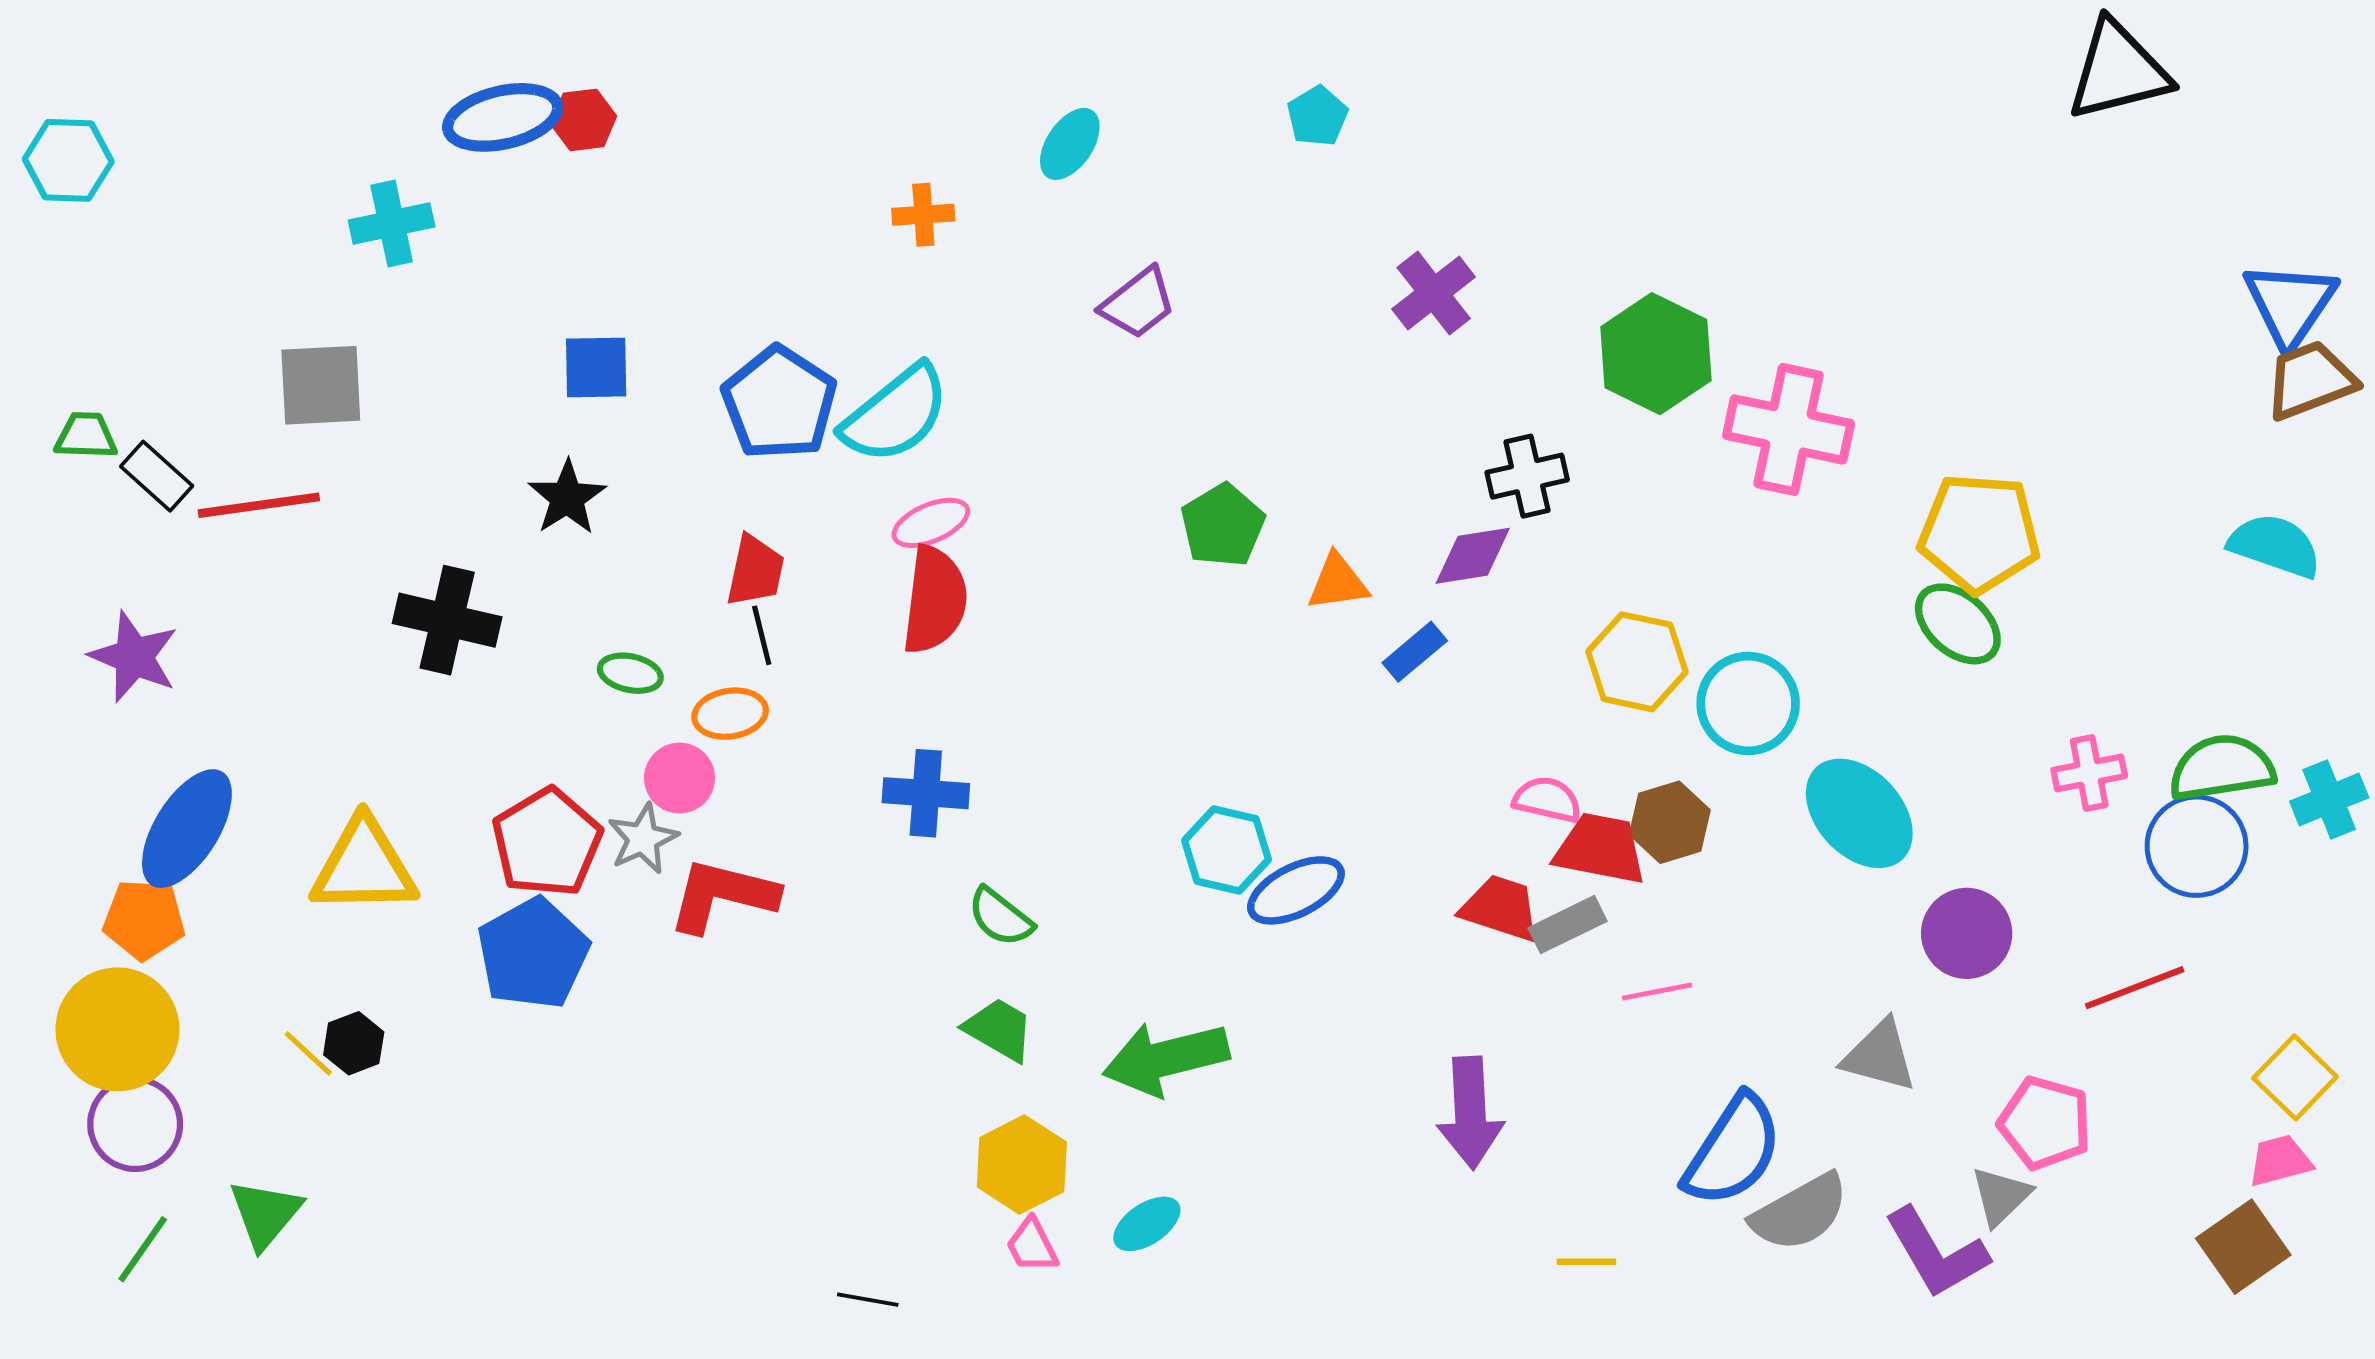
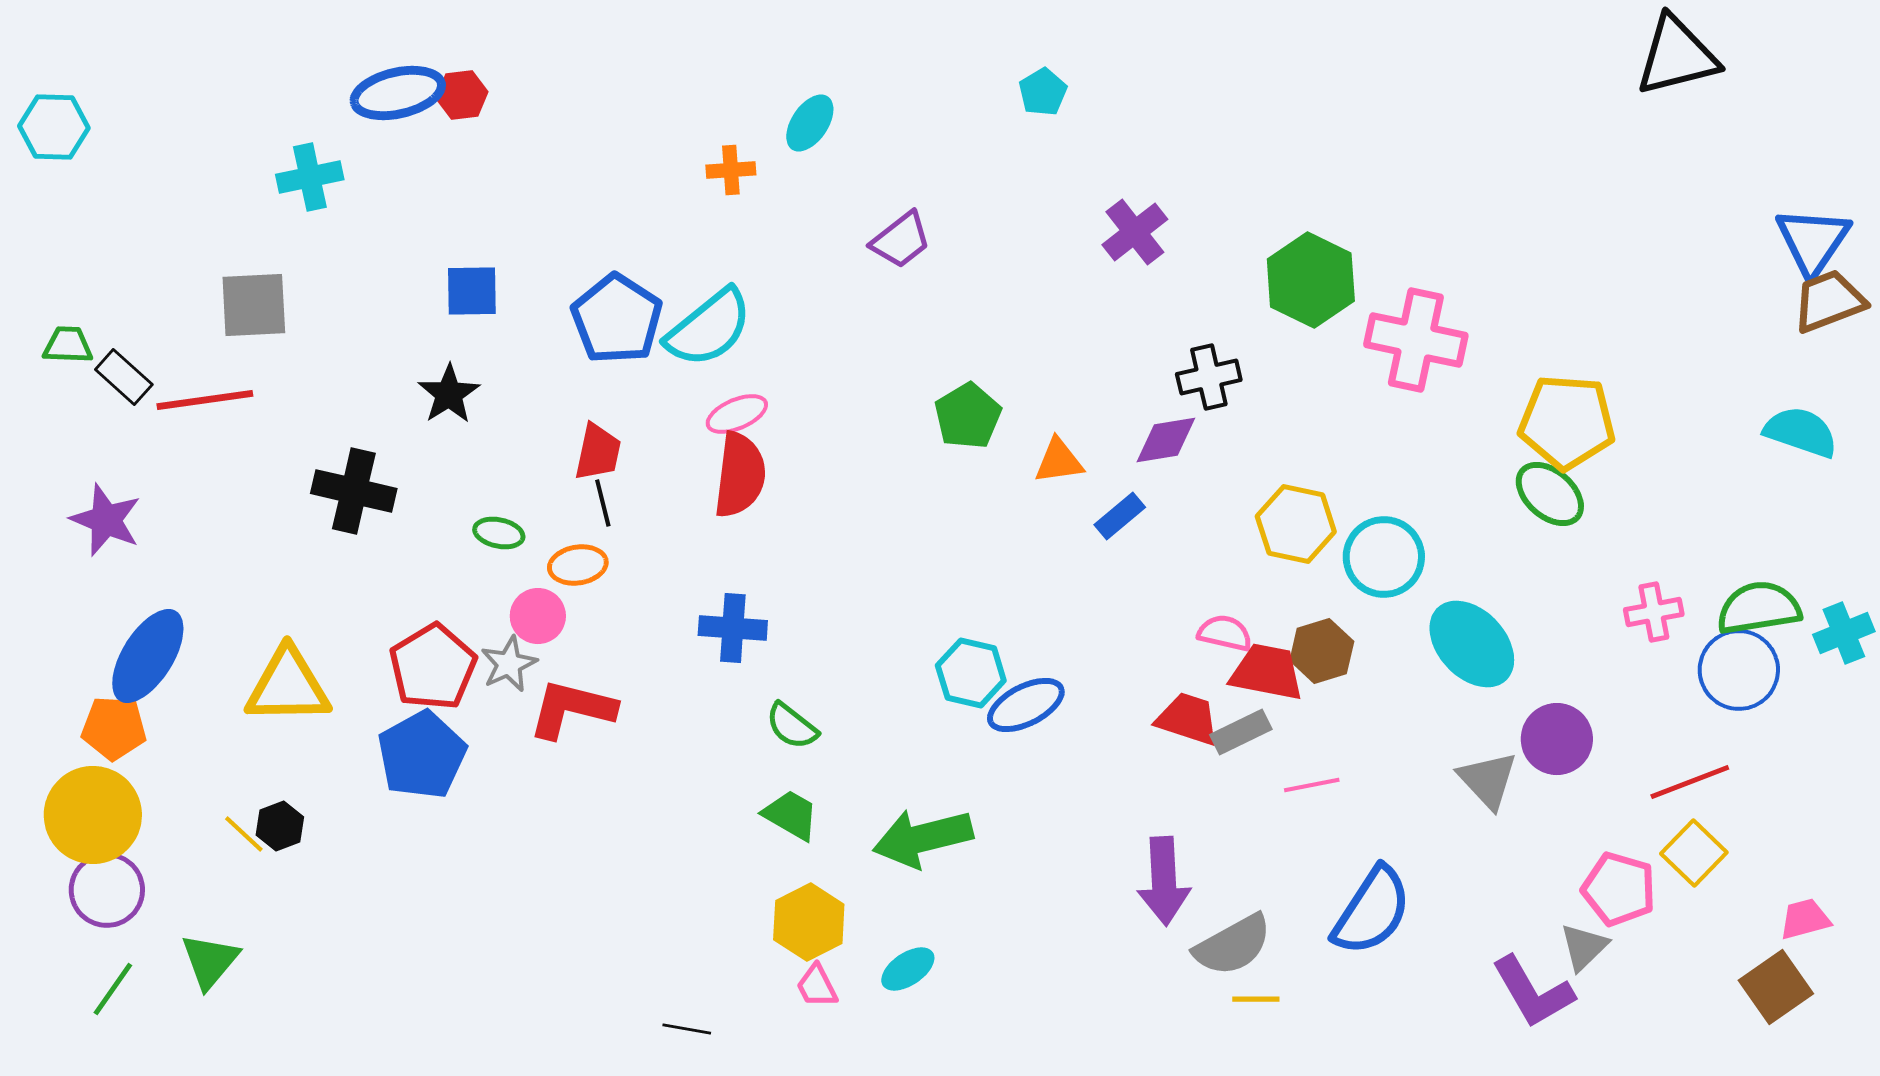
cyan ellipse: (1070, 144) -> (810, 123), moved
gray triangle: (1879, 1056) -> (1488, 780), moved, turned 32
yellow square: (2295, 1077) -> (1694, 853), moved
gray semicircle: (1800, 1213) -> (1233, 945), moved

